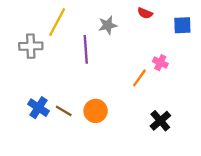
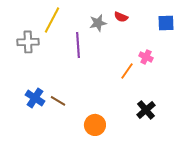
red semicircle: (145, 13) -> (121, 17), moved
orange circle: (96, 111) -> (95, 125), moved

